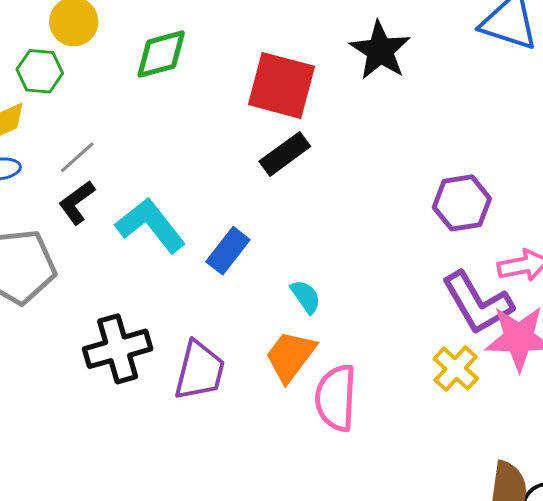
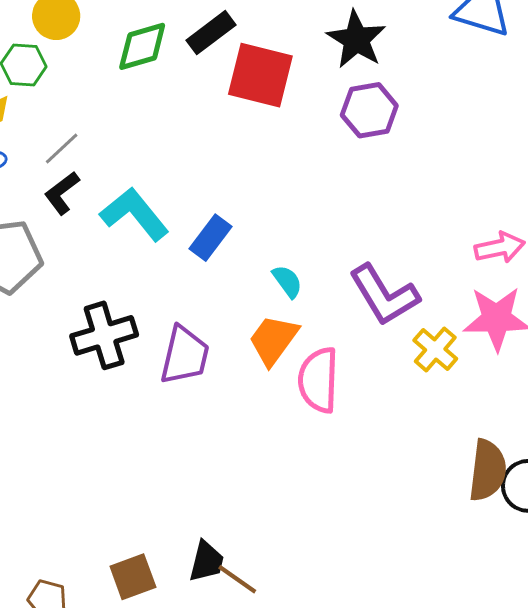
black rectangle: (285, 154) -> (211, 33), moved
purple hexagon: (462, 203) -> (369, 110), moved
purple L-shape: (477, 303) -> (384, 295), moved

